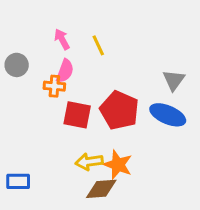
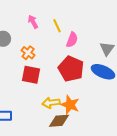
pink semicircle: (65, 71) -> (72, 40), moved
orange cross: (54, 86) -> (28, 53), turned 32
red square: (77, 115) -> (31, 75), moved

